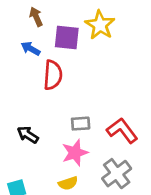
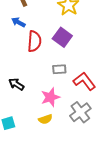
purple square: (67, 37) -> (62, 37), moved, turned 30
gray rectangle: (81, 124) -> (59, 69), moved

